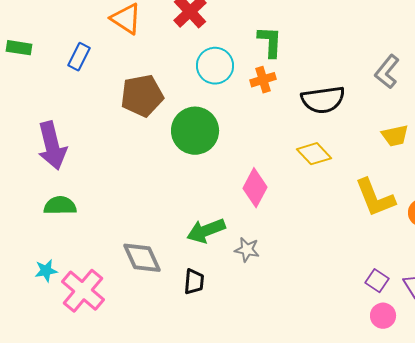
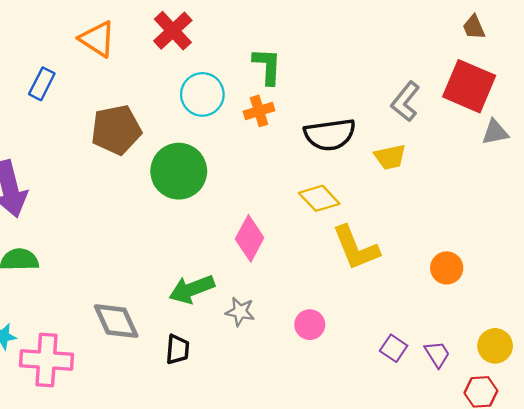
yellow trapezoid: (395, 136) -> (390, 157), moved
yellow L-shape: (375, 198) -> (356, 248), moved
pink cross: (83, 291) -> (47, 360), turned -36
pink circle: (383, 316) -> (310, 325), moved

